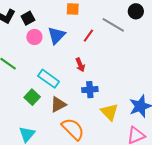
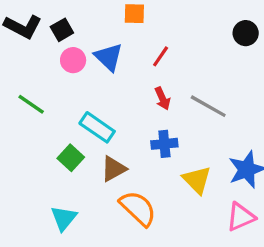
black circle: (136, 11) -> (246, 33), moved
gray line: (113, 25) -> (208, 106), moved
blue triangle: (56, 35) -> (109, 57), turned -30
red arrow: (80, 65) -> (162, 98), moved

